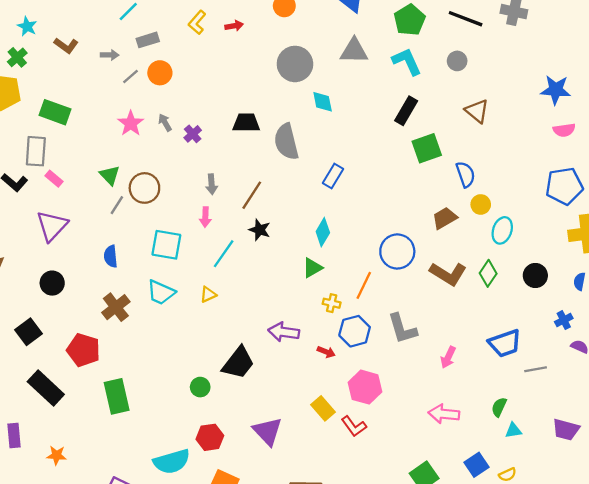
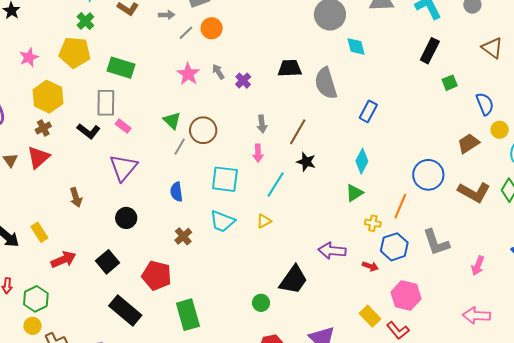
green square: (427, 148) -> (450, 83), size x0.6
brown cross: (116, 307) -> (183, 236), size x0.7

